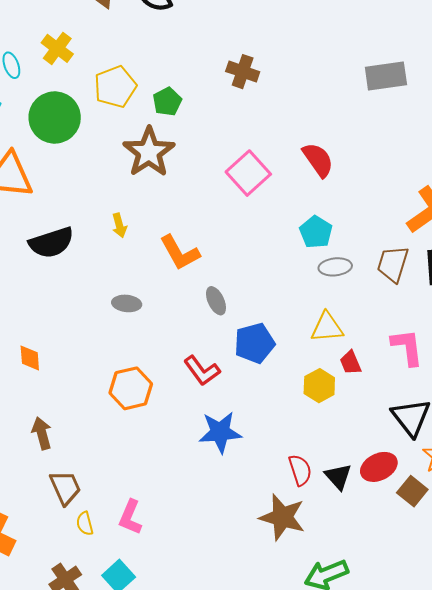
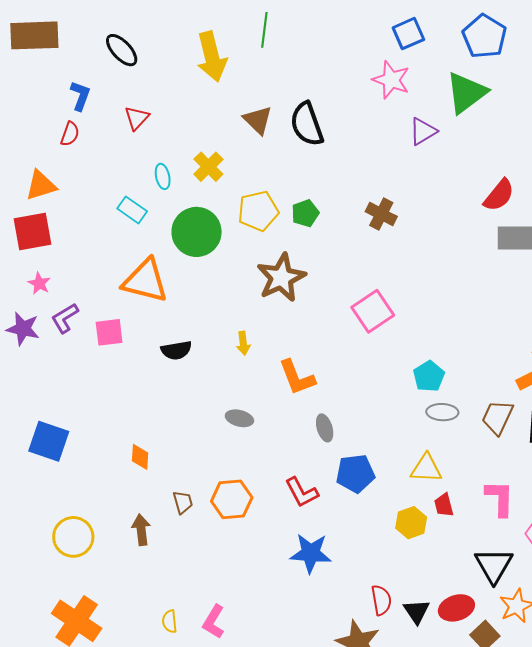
green pentagon: (167, 102) -> (305, 213), moved
red semicircle: (318, 160) -> (499, 195), moved, turned 66
black semicircle: (51, 243) -> (176, 350), size x0.7
brown trapezoid: (65, 488) -> (183, 502), moved, size x0.7

